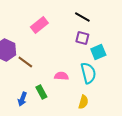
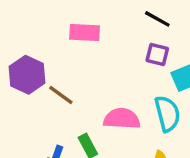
pink rectangle: (39, 25) -> (85, 32), turned 42
pink semicircle: (61, 76) -> (122, 119), size x1.5

